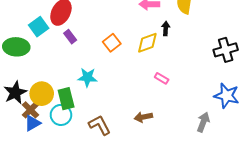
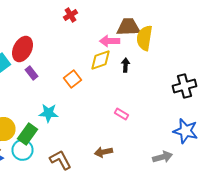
yellow diamond: (147, 43) -> (100, 60), moved
green rectangle: (66, 99) -> (28, 134), turned 50
gray arrow: (203, 122) -> (162, 157), turned 54

